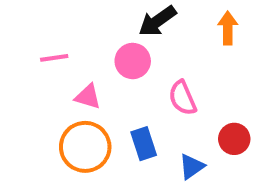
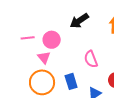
pink circle: (133, 61) -> (52, 40), moved
pink triangle: (88, 97) -> (44, 57), turned 32

